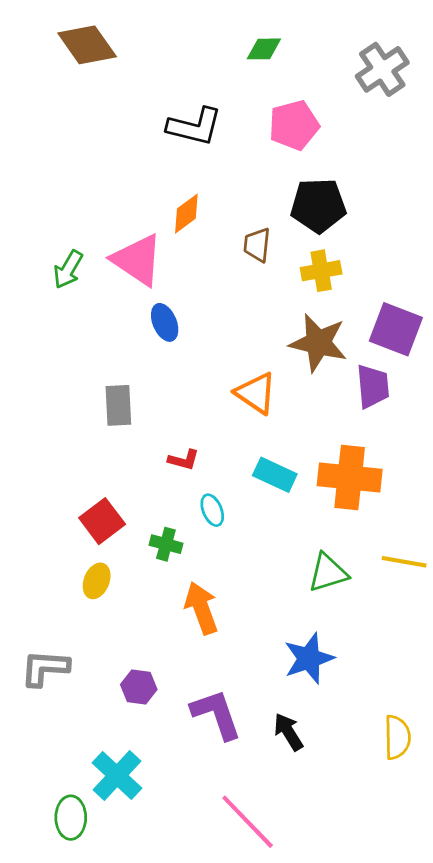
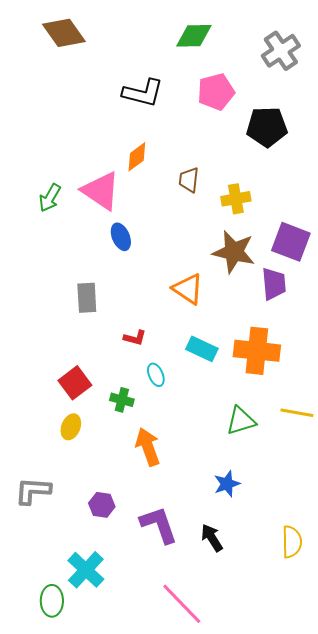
green diamond: (264, 49) -> (194, 36), size x1.4
black pentagon: (318, 205) -> (267, 127), moved
blue star: (309, 658) -> (227, 484), size x0.7

